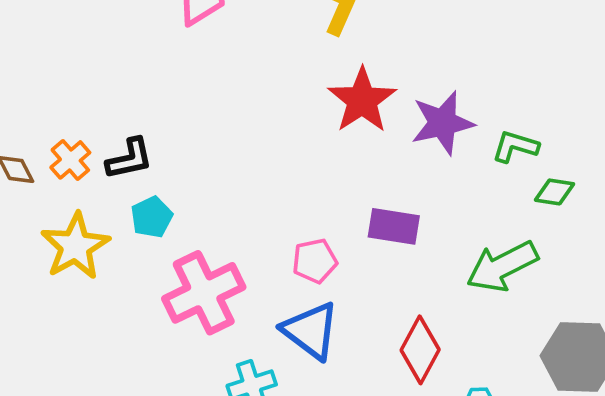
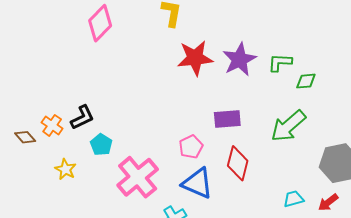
red star: (362, 100) -> (195, 58), turned -30
yellow star: (75, 246) -> (65, 169), size x0.6
red diamond: (420, 350) -> (238, 163), moved

